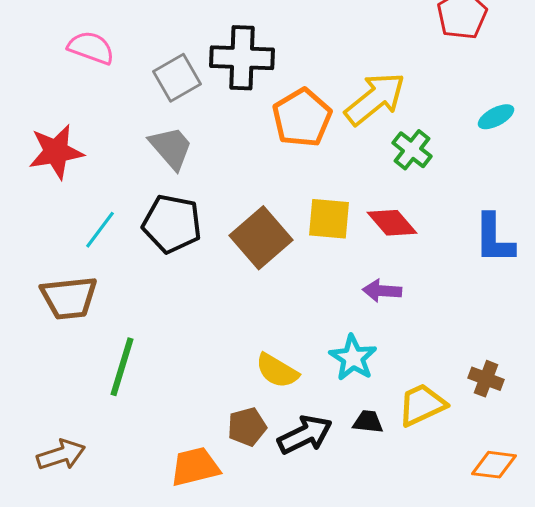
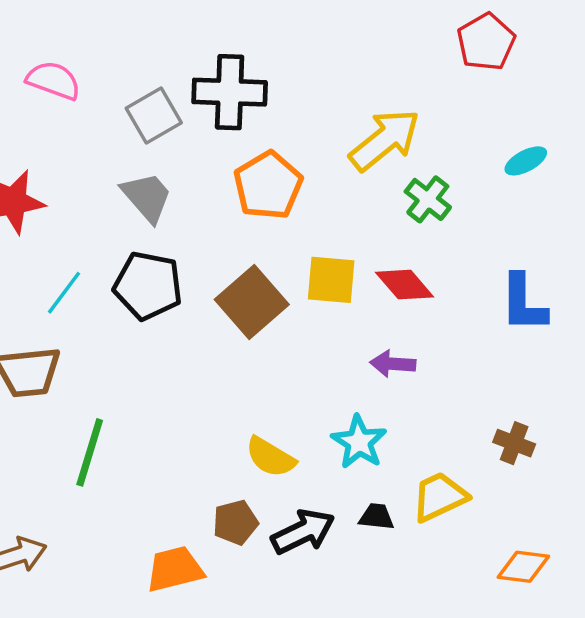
orange pentagon: (302, 118) -> (268, 185), moved
brown cross: (486, 379) -> (514, 443), moved

